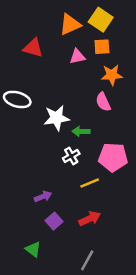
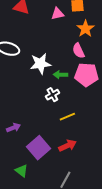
orange star: (112, 75) -> (85, 29), turned -30
pink pentagon: (113, 157) -> (86, 75), moved
purple arrow: (43, 196) -> (13, 128), moved
purple square: (54, 221) -> (38, 148), size x1.6

